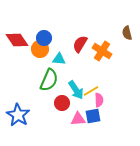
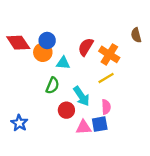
green semicircle: (49, 80) -> (52, 86), size x0.7
yellow line: (91, 91) -> (106, 78), moved
blue star: (18, 115) -> (19, 123), size x0.7

